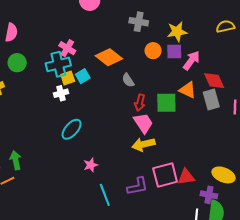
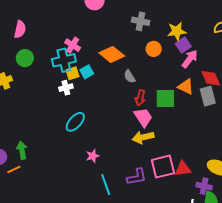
purple square: (174, 52) -> (183, 45), moved, turned -35

